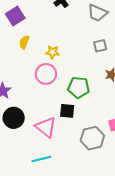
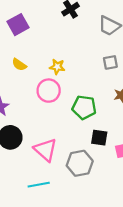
yellow semicircle: (24, 42) -> (19, 65), moved, turned -80
black square: (67, 111) -> (99, 138), moved
gray hexagon: (92, 138) -> (80, 163), moved

